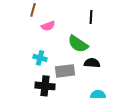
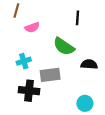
cyan cross: (40, 58) -> (24, 61), turned -32
black semicircle: (92, 63) -> (89, 64), moved

